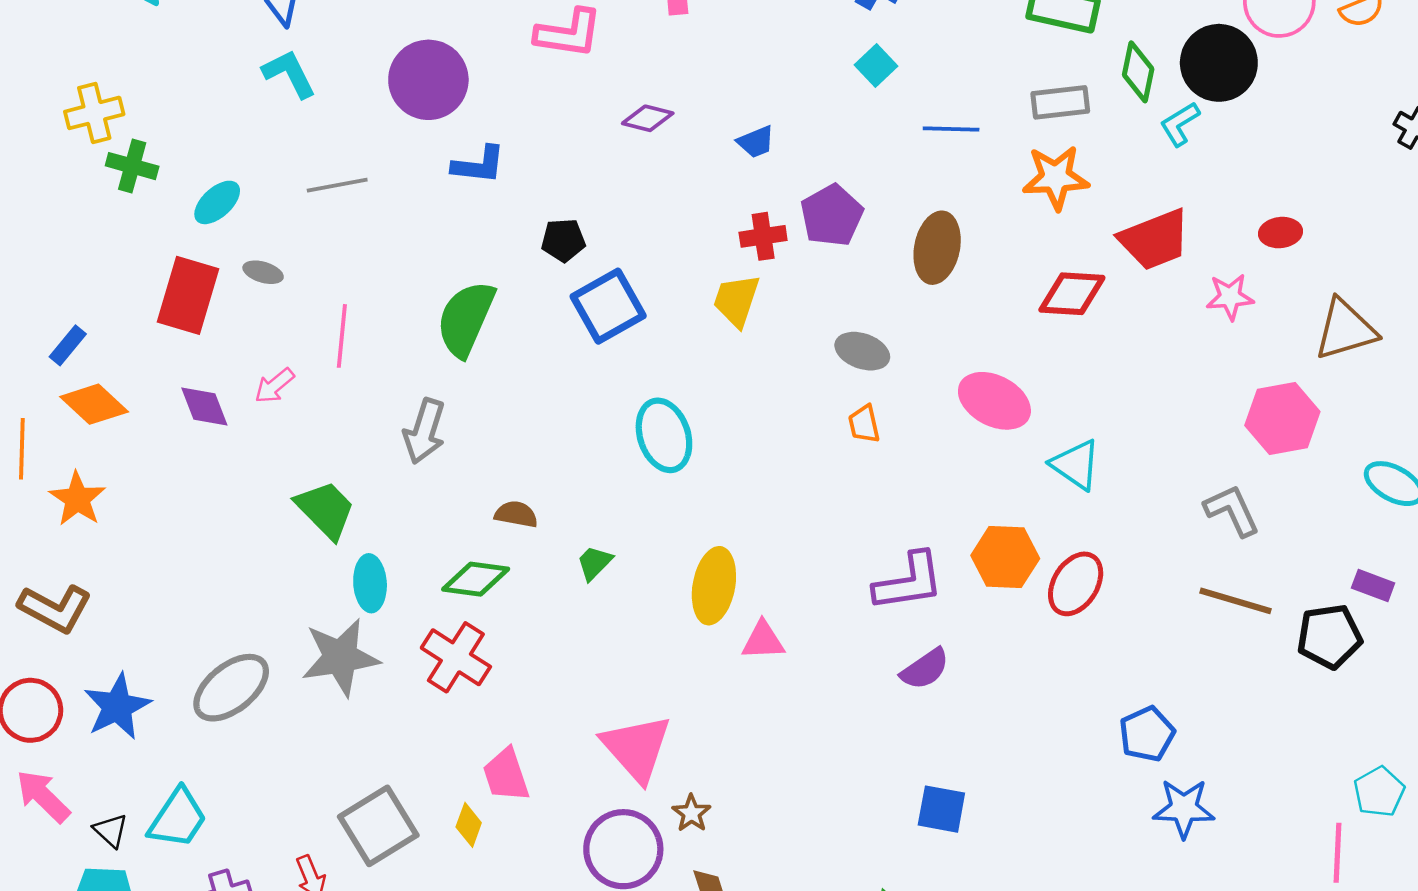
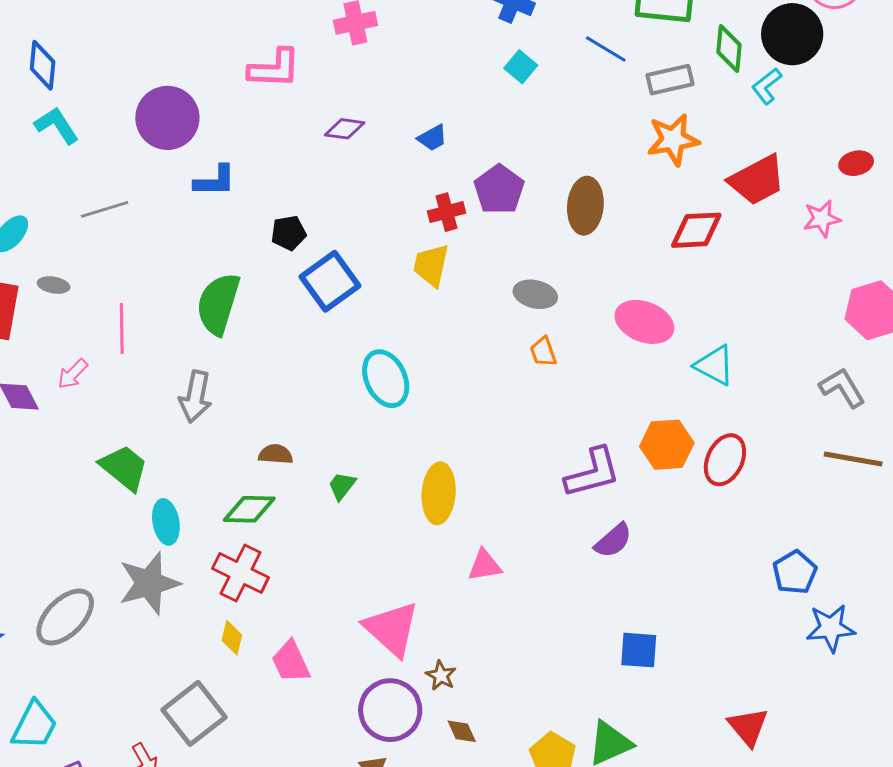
blue line: (951, 129) -> (606, 49), moved, turned 36
pink triangle: (763, 641) -> (485, 565), moved
yellow diamond: (469, 825) -> (232, 638), moved

